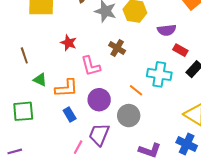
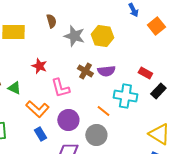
purple semicircle: (167, 30) -> (106, 71), moved
green triangle: (40, 80) -> (14, 88), moved
orange L-shape: (66, 88) -> (37, 109), turned 45

